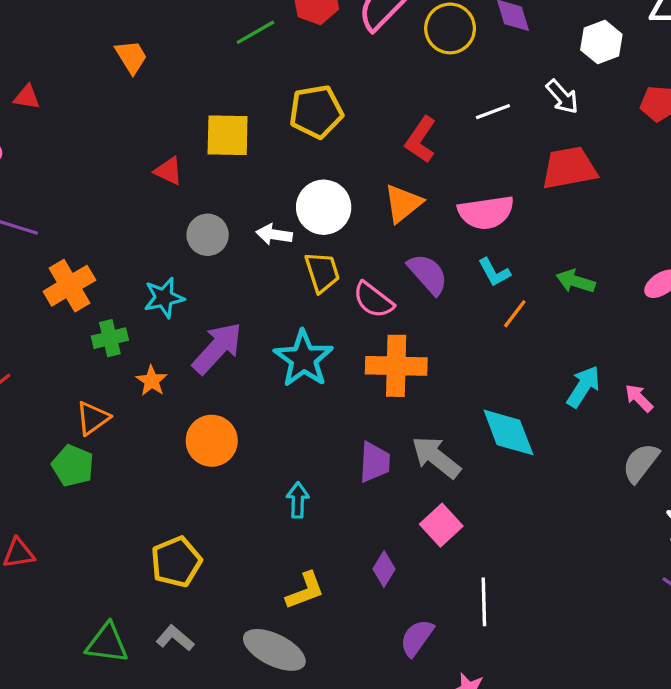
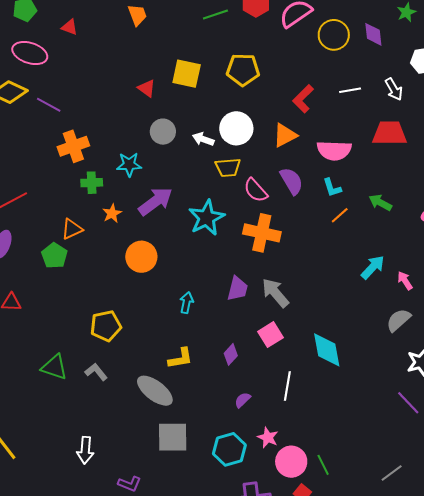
yellow trapezoid: (322, 272) -> (228, 168), turned 92
cyan diamond: (508, 432) -> (327, 350), moved
purple semicircle: (417, 638) -> (243, 400), size x0.7

